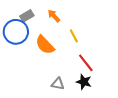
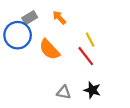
yellow line: (74, 36) -> (90, 40), moved
red line: (86, 63) -> (86, 56), moved

